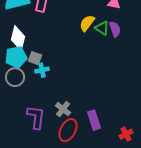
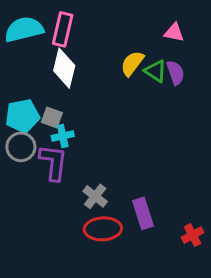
white diamond: (18, 38) -> (64, 68), moved
purple L-shape: (36, 117) -> (53, 162), moved
red ellipse: (68, 130) -> (103, 229), turned 60

